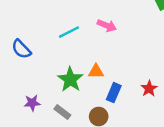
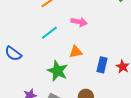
orange triangle: (96, 71) -> (76, 52), moved
blue rectangle: (114, 93) -> (102, 65), moved

